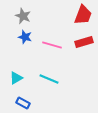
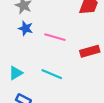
red rectangle: (84, 42) -> (90, 51), moved

